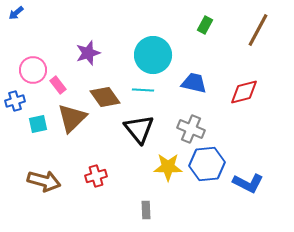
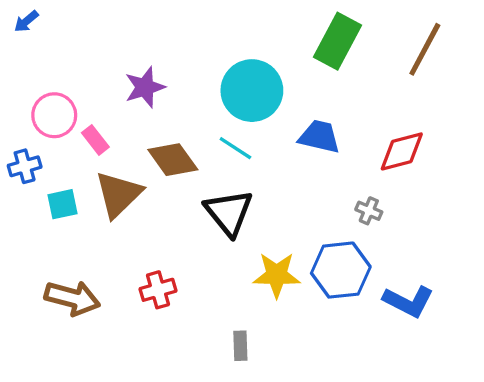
green rectangle: (205, 25) -> (338, 41), size x1.8
cyan line: (143, 90) -> (235, 148), turned 30
gray cross: (191, 129) -> (369, 211), moved, size x0.6

